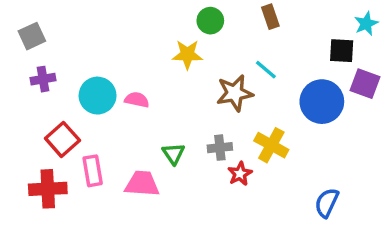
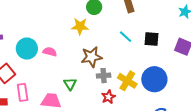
black square: (342, 51) -> (152, 39), moved
brown star: (235, 93) -> (91, 57), moved
blue circle: (322, 102) -> (154, 79), moved
gray cross: (220, 148) -> (104, 76), moved

